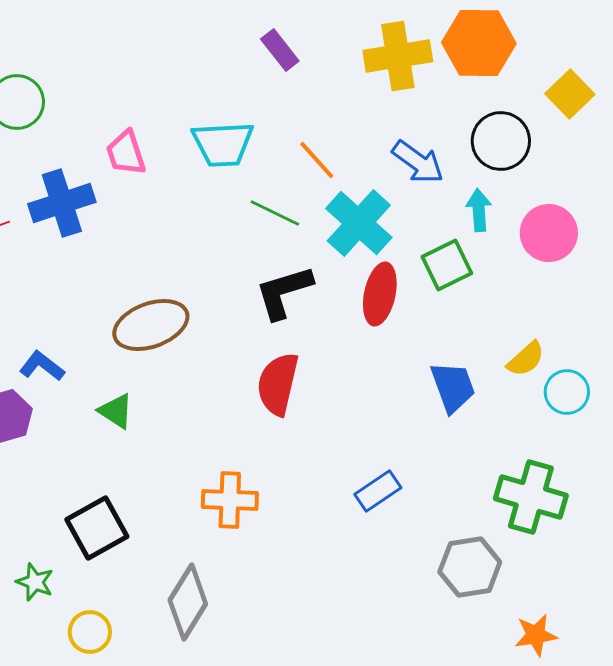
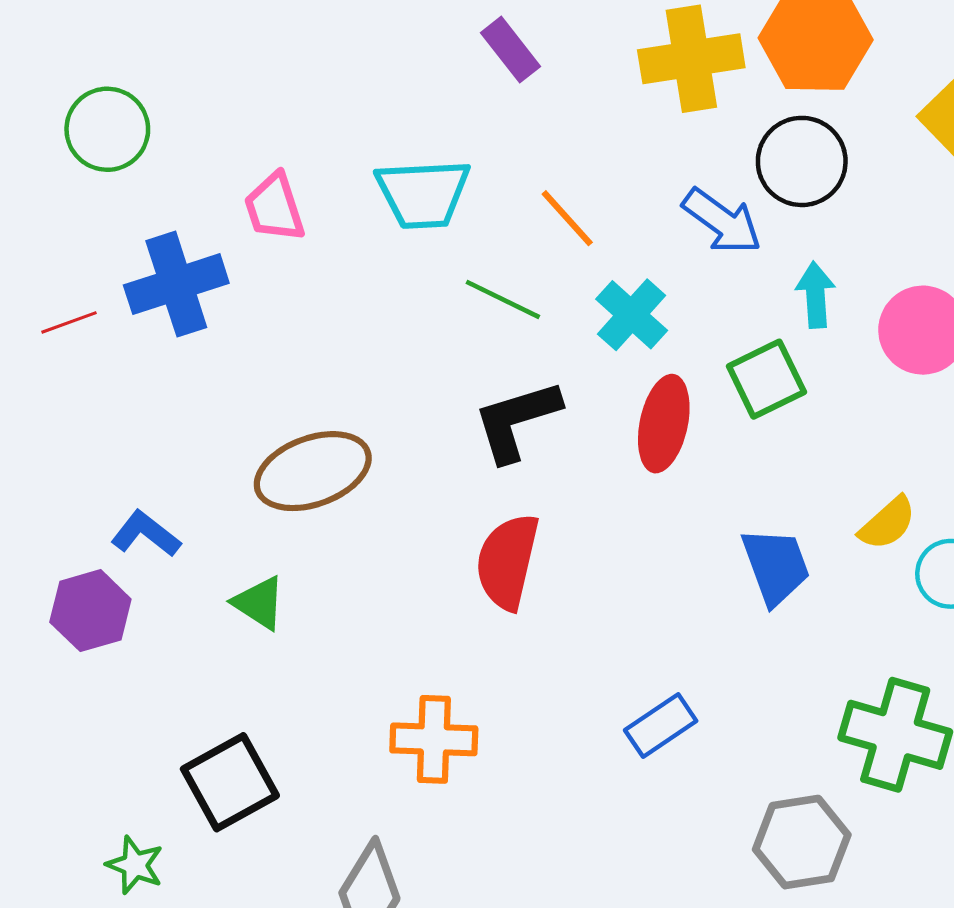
black circle: (501, 141) -> (802, 161), moved
cyan cross: (359, 223) -> (632, 315), size x0.7

